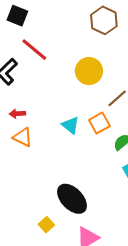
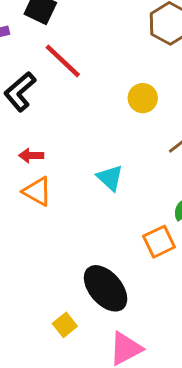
yellow circle: (89, 71) -> (143, 98), size x0.7
orange square: (99, 123) -> (159, 242), moved

